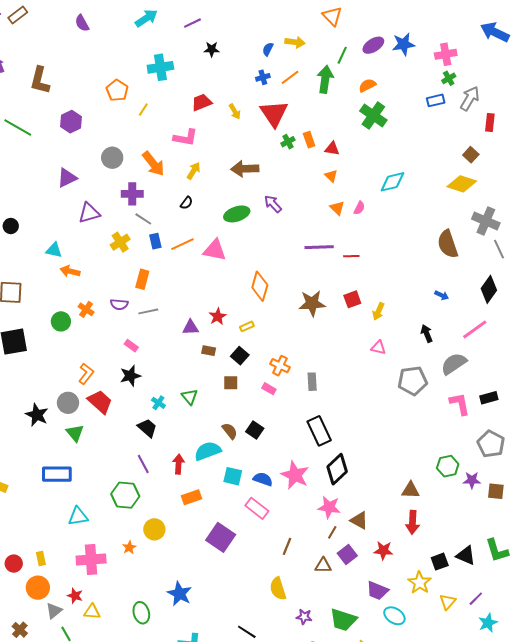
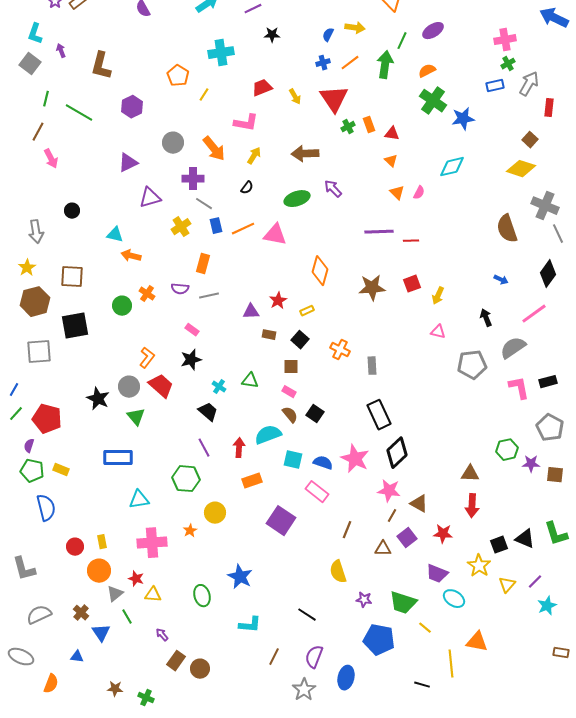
blue star: (403, 44) -> (463, 119), moved
pink rectangle: (269, 389) -> (289, 392), moved
green triangle: (190, 397) -> (250, 381), turned -42

